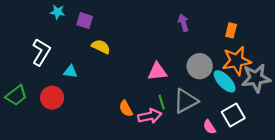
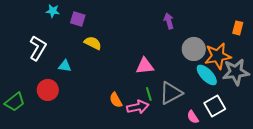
orange rectangle: (231, 30) -> (238, 28), moved
gray circle: (200, 66) -> (194, 49), moved
green trapezoid: (16, 95) -> (15, 102), moved

